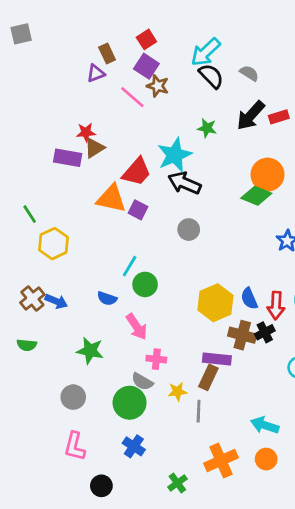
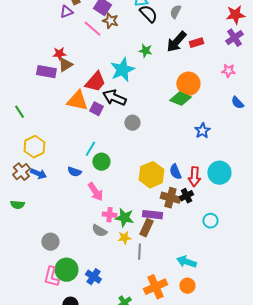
gray semicircle: (249, 73) -> (175, 12), turned -96
black arrow: (184, 183) -> (114, 98), moved
yellow hexagon: (54, 244) -> (34, 147), moved
green star: (90, 351) -> (124, 218), moved
green circle: (130, 403) -> (66, 270), moved

